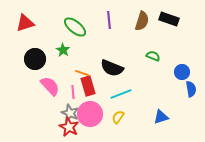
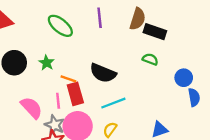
black rectangle: (169, 19) -> (155, 32), moved
green star: (63, 50) -> (47, 63), moved
pink semicircle: (50, 86) -> (32, 108), moved

